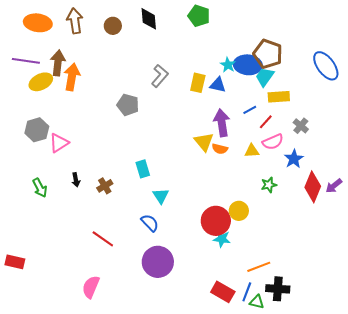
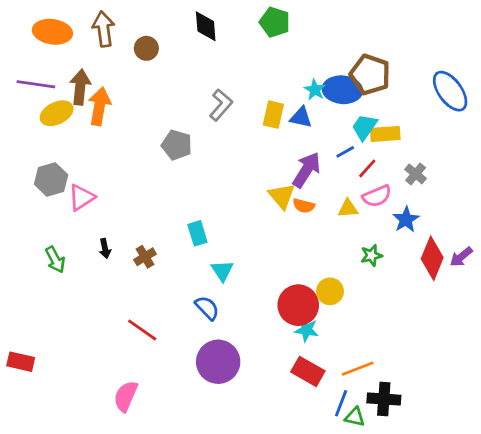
brown circle: (113, 26) -> (146, 48), moved
cyan trapezoid: (265, 77) -> (365, 127), moved
purple arrow: (222, 123) -> (307, 170), turned 40
red rectangle: (223, 292) -> (308, 371), moved

